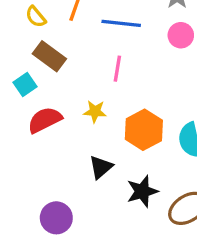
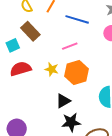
pink line: (117, 69) -> (70, 46), turned 49
orange hexagon: (144, 130) -> (76, 73), moved
black triangle: (101, 167) -> (63, 101), moved

